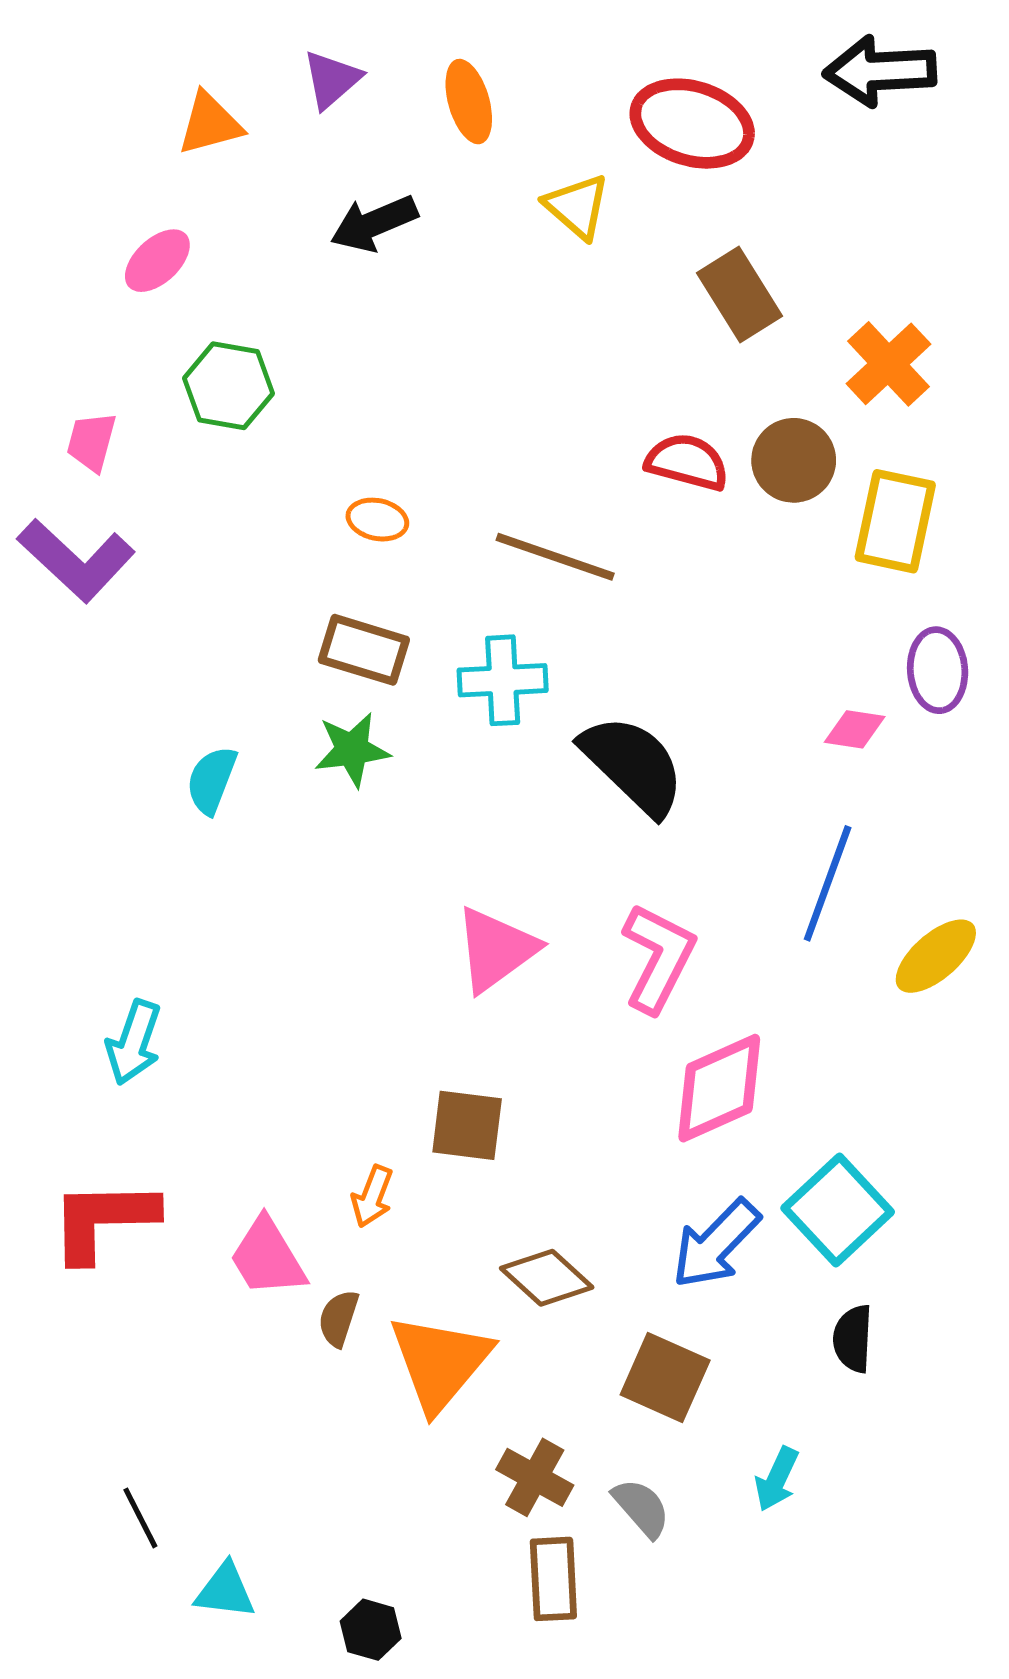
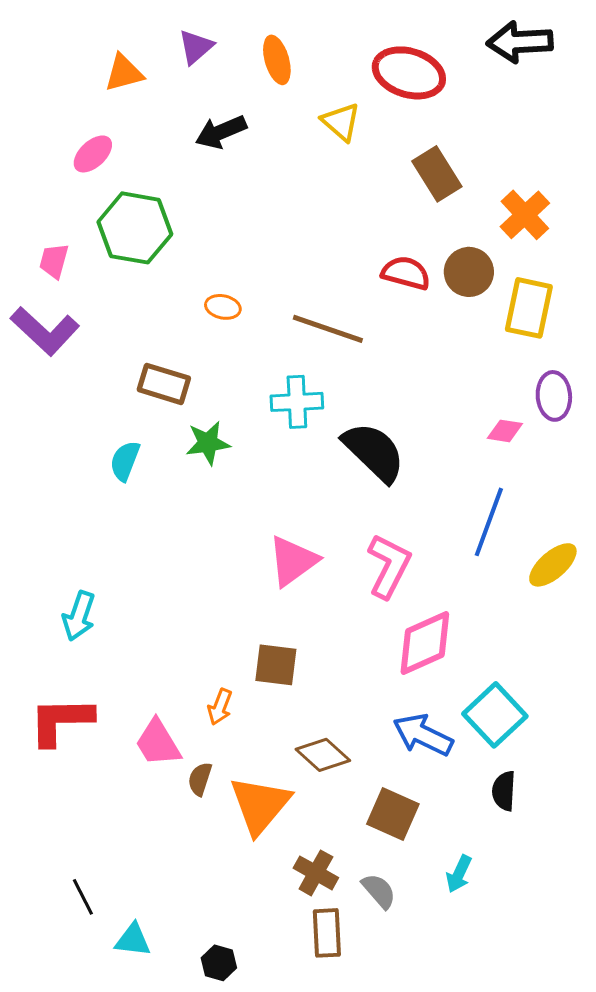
green hexagon: (228, 386) -> (135, 228), size x1.4
brown rectangle: (364, 650) -> (164, 384), moved
blue arrow: (716, 1244) -> (423, 735), turned 72

